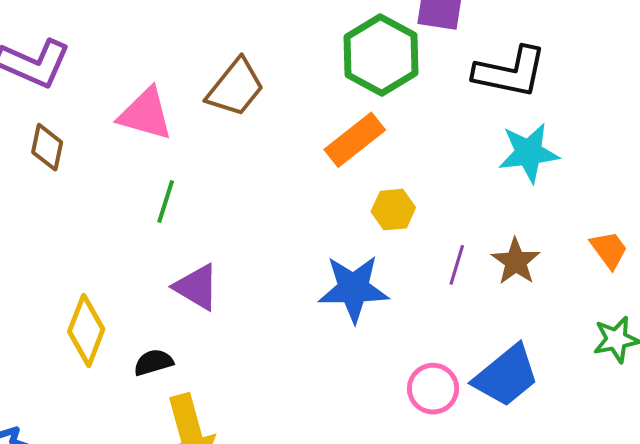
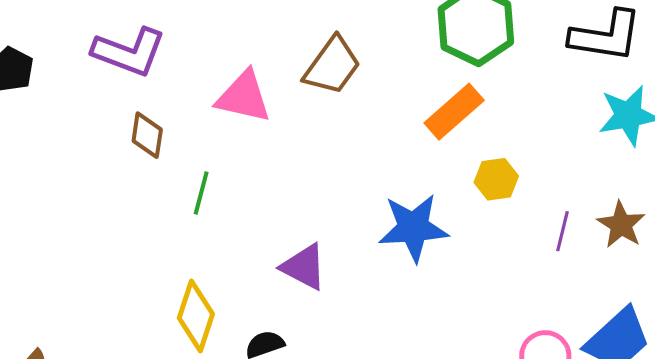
green line: (166, 202) -> (201, 193), moved
blue star: (353, 289) -> (413, 228), moved

